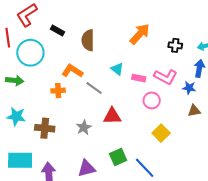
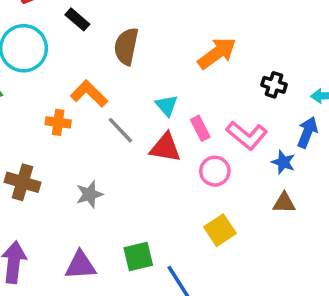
pink rectangle: (139, 78) -> (200, 128), turned 40
red triangle: (112, 116) -> (165, 148), moved

